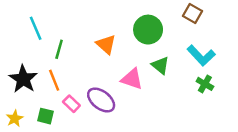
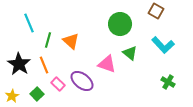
orange triangle: (106, 44) -> (71, 41), moved
green cross: (205, 84) -> (168, 82), moved
green square: (45, 116) -> (37, 94), turned 32

